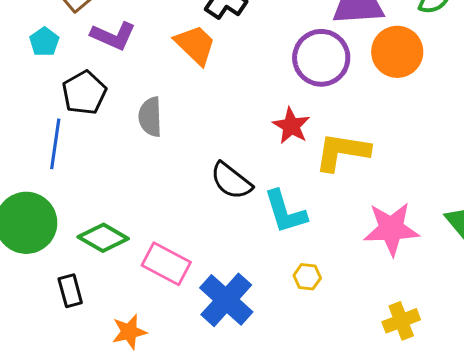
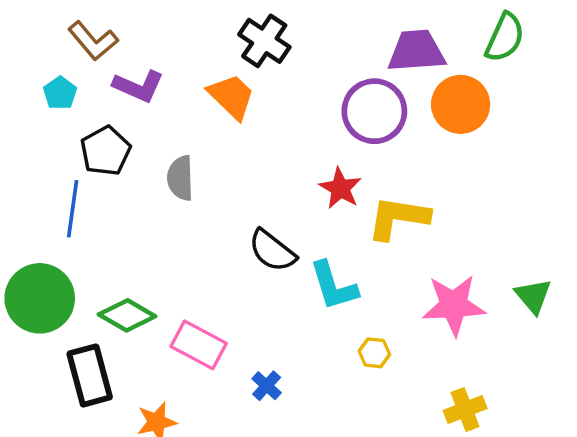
yellow hexagon: (307, 277) -> (374, 353), moved
black rectangle: (70, 291) -> (90, 375), size x1.6
blue cross: (226, 300) -> (267, 386), size x0.5

